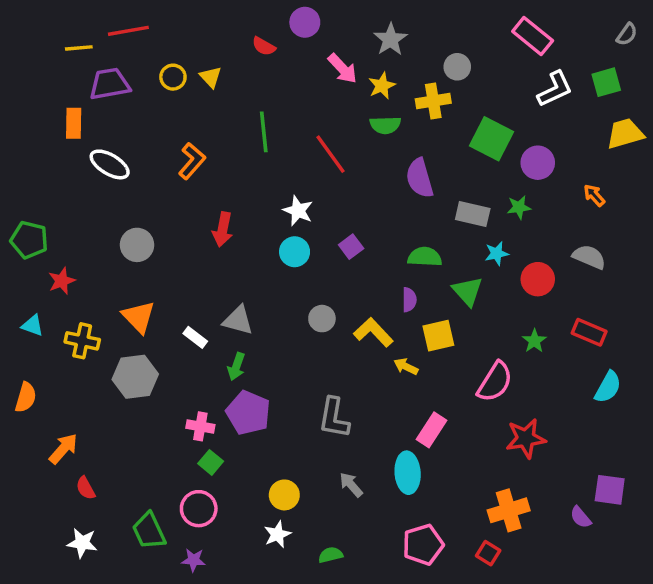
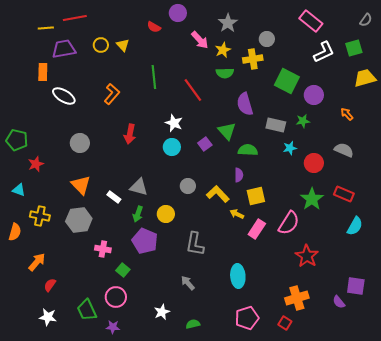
green triangle: (468, 291) -> (227, 131), moved
yellow cross: (82, 341) -> (40, 216), moved
green star: (534, 341) -> (312, 199), size x1.6
pink cross: (200, 426) -> (103, 249), moved
pink rectangle: (432, 430) -> (257, 229), moved
red star: (526, 438) -> (307, 256), turned -30
gray arrow: (351, 485) -> (188, 283), moved
red semicircle: (86, 488) -> (50, 285), turned 64
yellow circle: (284, 495) -> (166, 214), moved

